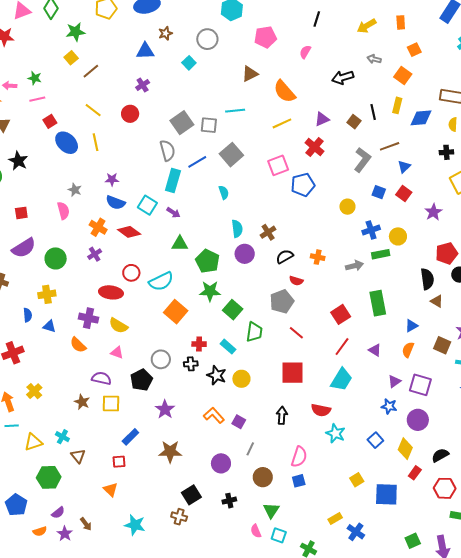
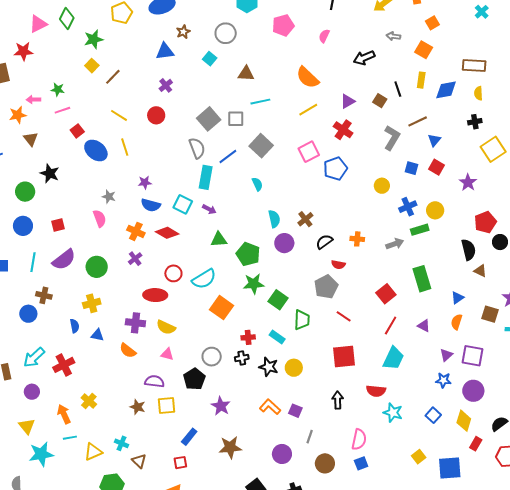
brown triangle: (250, 74) -> (246, 74), moved, turned 36

